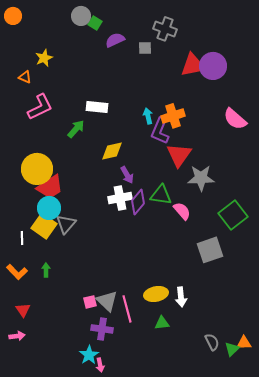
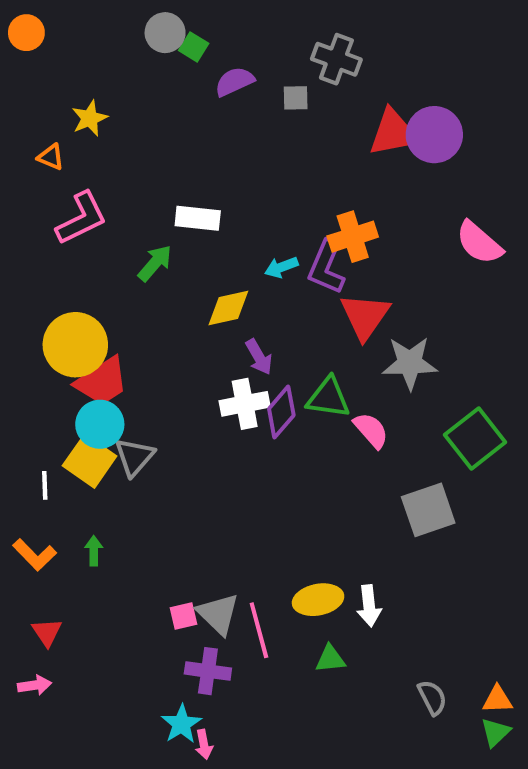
cyan arrow: (148, 116) -> (281, 267), moved, turned -98
green triangle: (232, 349) -> (495, 732), moved

